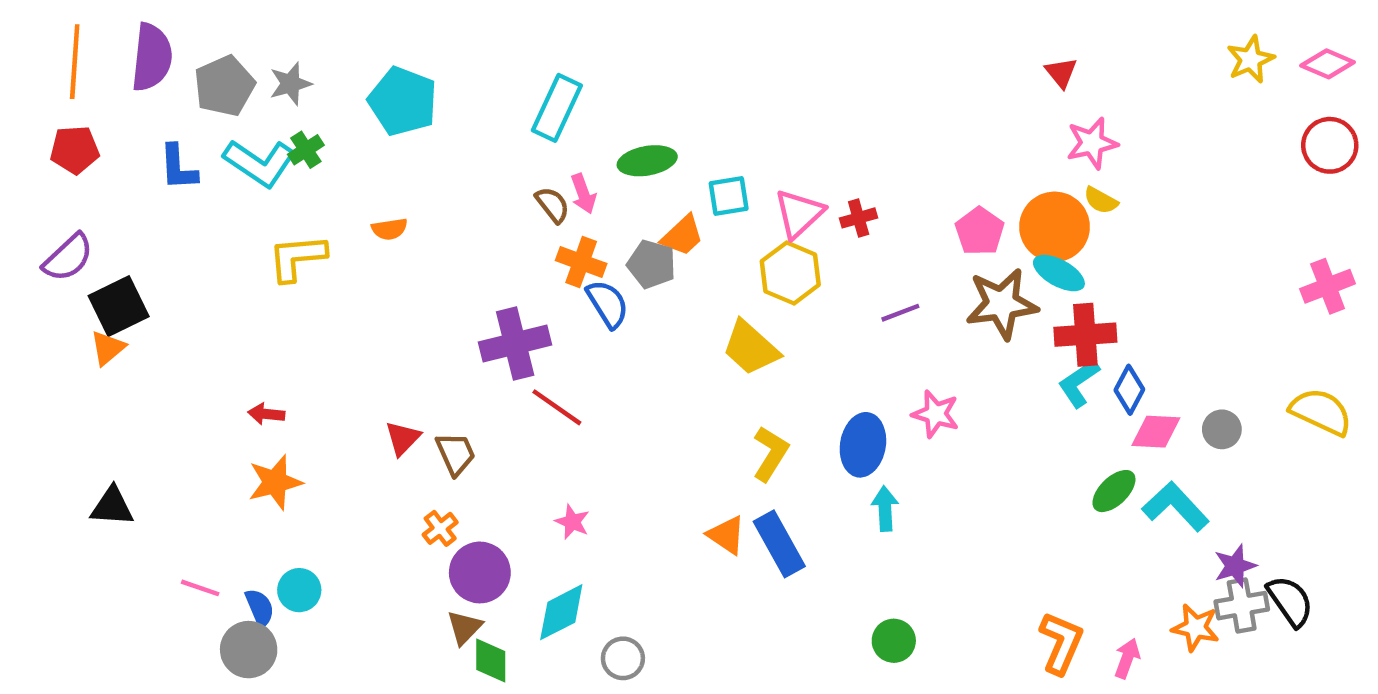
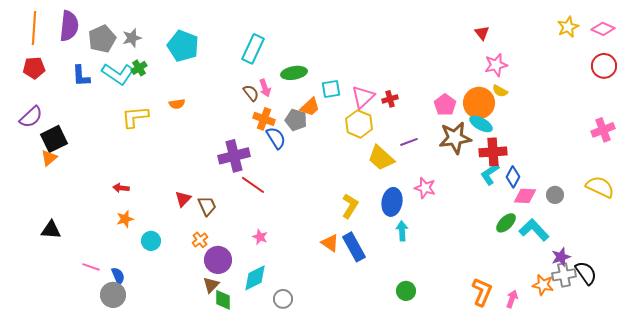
yellow trapezoid: (751, 348) -> (381, 158), moved
orange star: (275, 482) -> (125, 219), size x0.7
cyan circle: (299, 590) -> (151, 241), moved

